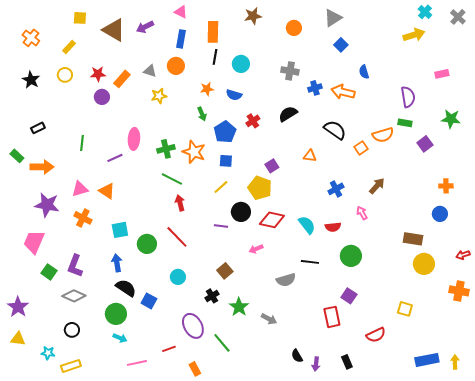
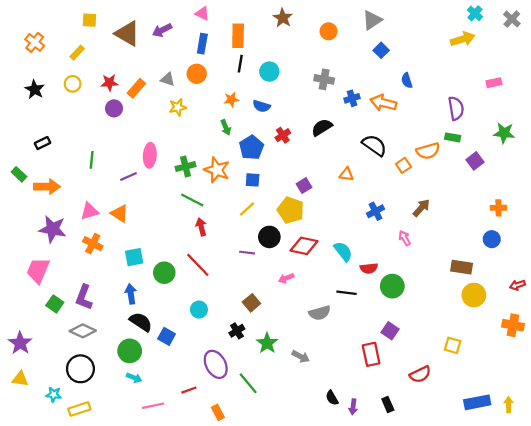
brown star: (253, 16) -> (283, 18), turned -30
red semicircle: (333, 227) -> (369, 268), moved
black circle: (72, 330) -> (80, 369), size x1.6

